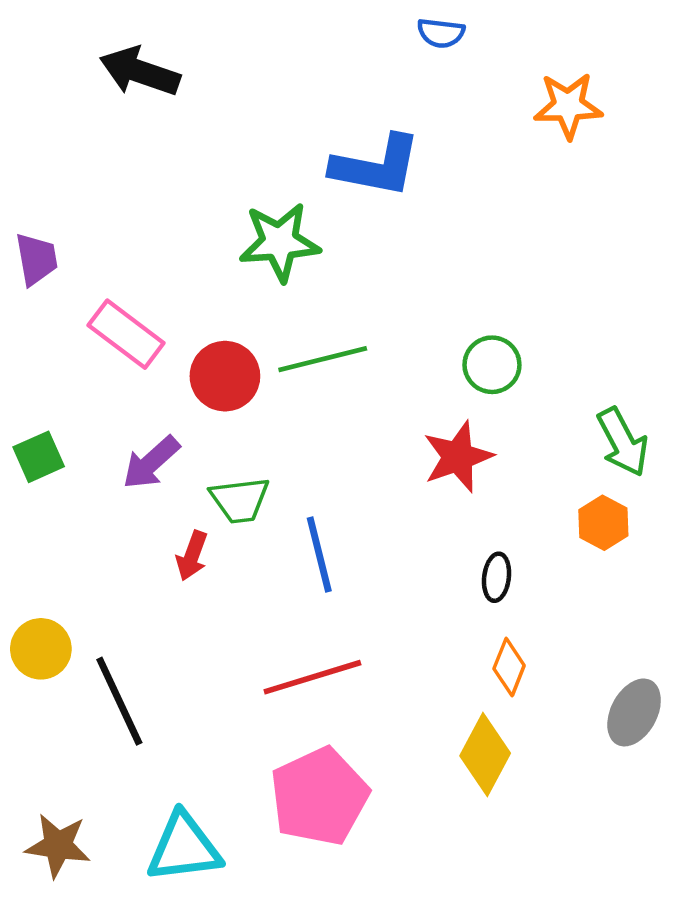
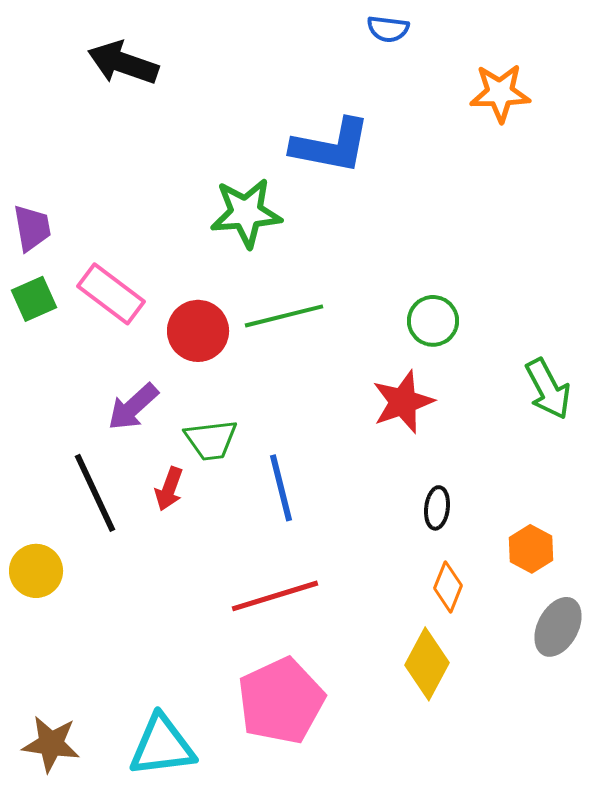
green square: (39, 457) -> (34, 299), moved
orange hexagon: (603, 523) -> (531, 549), moved
black line: (119, 701) -> (95, 493), moved

